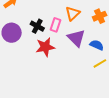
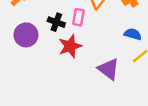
purple triangle: (76, 38) -> (109, 69), moved

